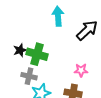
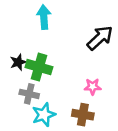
cyan arrow: (58, 16) -> (44, 17), moved

